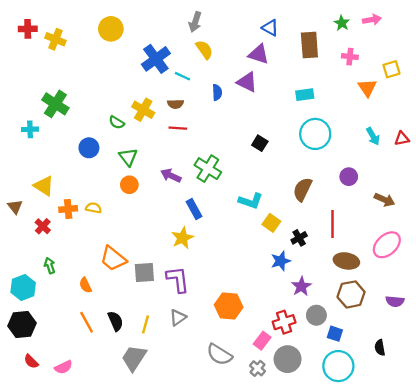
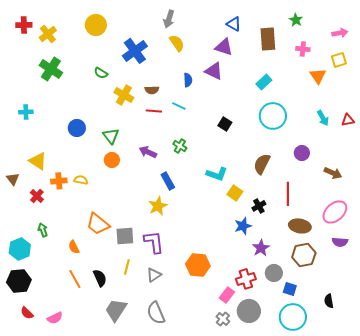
pink arrow: (372, 20) -> (340, 33), moved
yellow cross: (55, 39) -> (48, 34), turned 30
cyan line: (182, 76) -> (179, 106), moved
cyan rectangle: (305, 95) -> (264, 82), turned -35
green cross: (55, 104) -> (51, 69), moved
green semicircle: (117, 122) -> (101, 73), moved
green cross: (208, 169) -> (180, 146), size x0.6
purple semicircle: (395, 301) -> (340, 242), moved
yellow line: (145, 324) -> (127, 267), moved
gray semicircle: (219, 354) -> (156, 313), moved, turned 35

